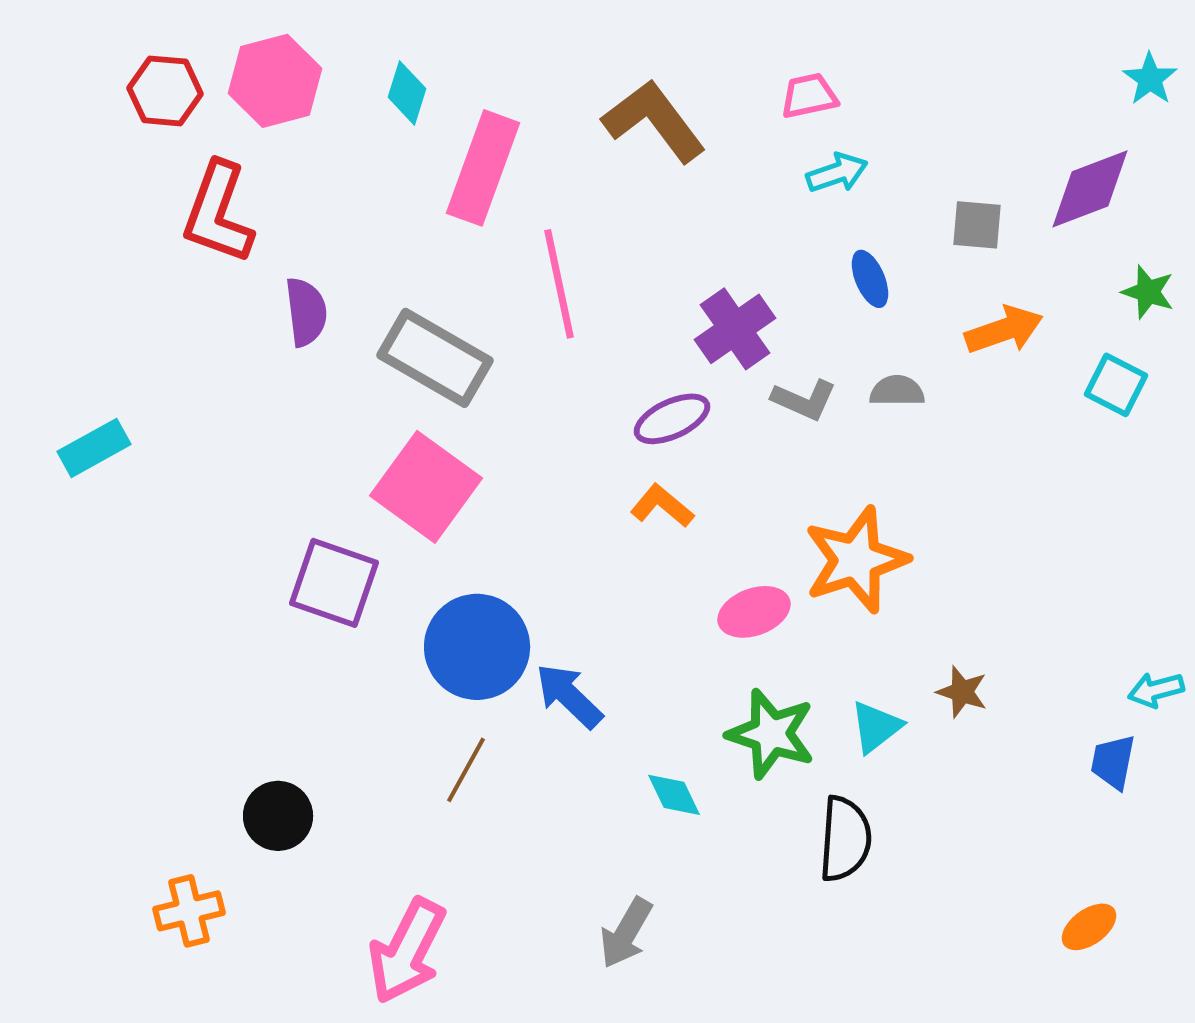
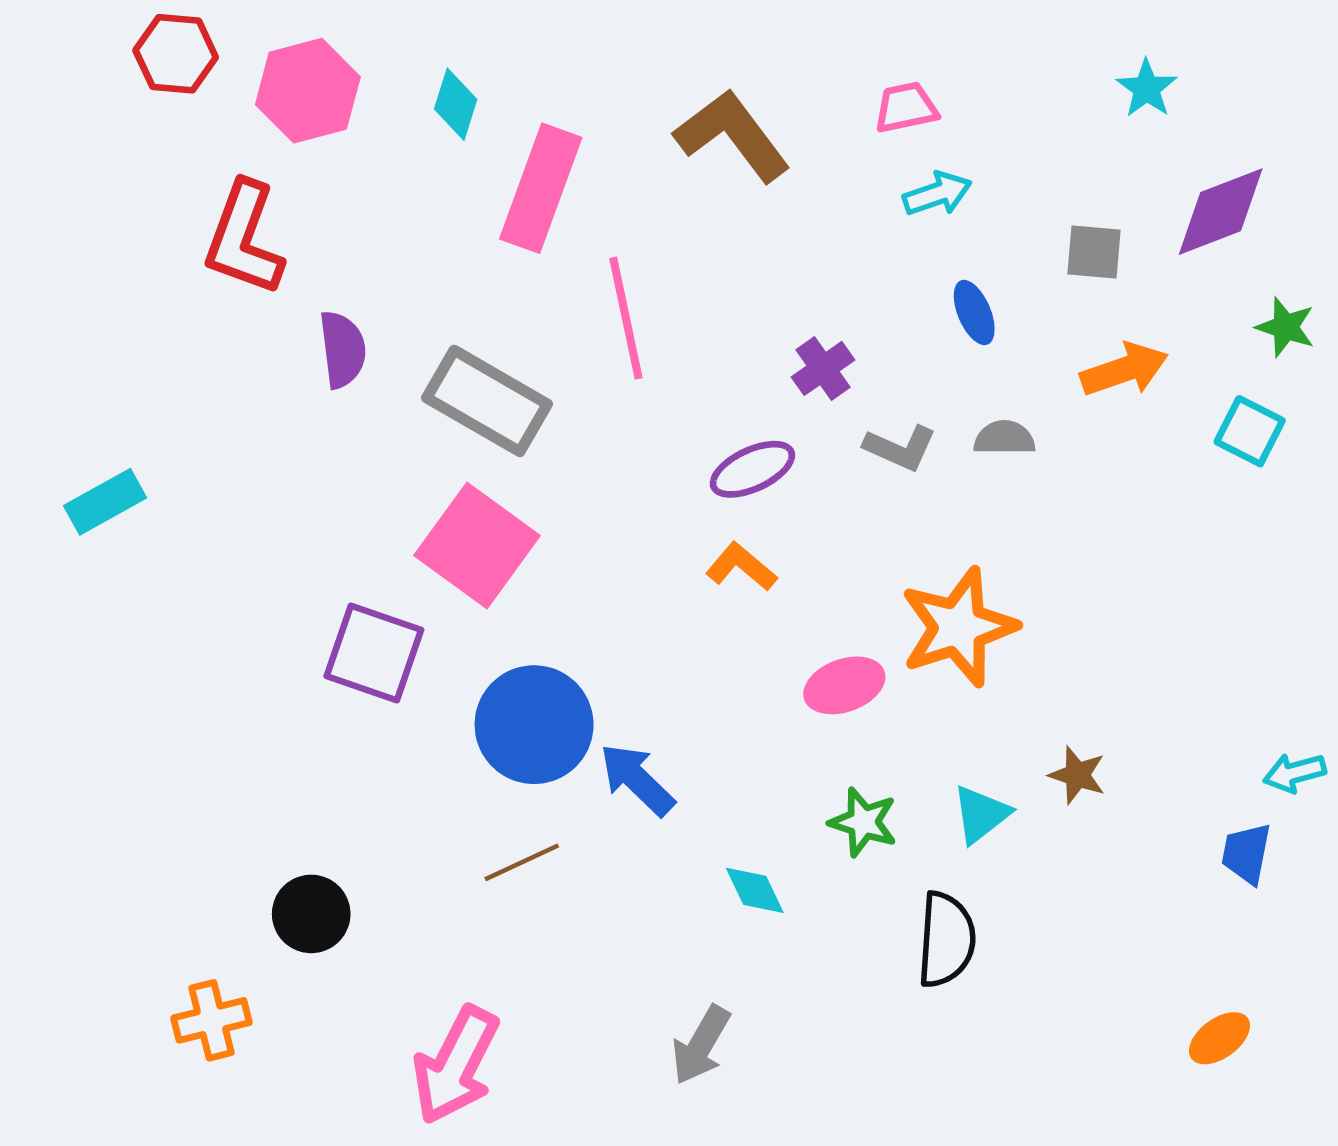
cyan star: (1150, 79) -> (1147, 88), moved
red hexagon: (165, 91) -> (176, 54), moved
purple cross: (735, 329) -> (823, 368), size x0.7
green star: (771, 734) -> (863, 822), size x0.7
brown line: (466, 770) -> (522, 862), turned 36

